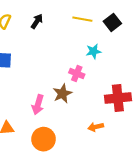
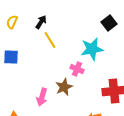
yellow line: (82, 19) -> (50, 40), moved, turned 48
cyan star: (93, 51) -> (92, 49), size x1.6

